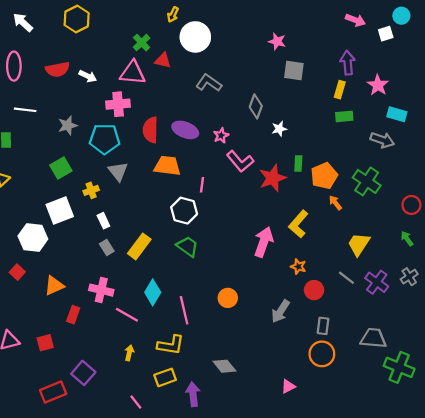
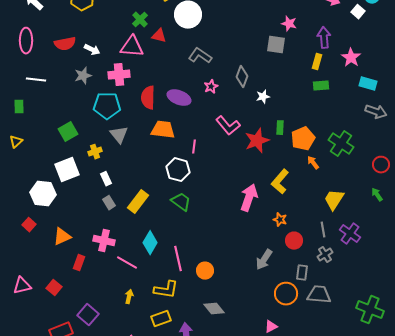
white square: (386, 34) -> (358, 12), turned -32
pink star: (277, 41) -> (289, 24), moved
gray star: (68, 125) -> (83, 76), moved
pink star: (221, 136) -> (211, 87), moved
gray arrow: (382, 140) -> (376, 112), moved
gray cross: (409, 277) -> (325, 255), moved
gray line: (346, 278) -> (323, 230), turned 42
orange circle: (228, 298) -> (205, 271), moved
gray trapezoid: (373, 338) -> (319, 295), moved
red square: (45, 343) -> (54, 288), turned -35
orange circle: (322, 354) -> (286, 294), moved

